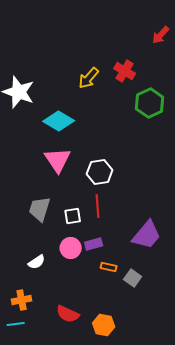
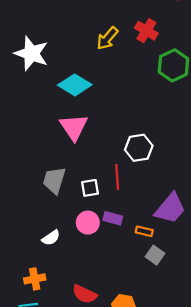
white hexagon: (100, 172) -> (139, 148), moved
purple rectangle: (94, 244) -> (113, 218), turned 30
orange rectangle: (109, 267) -> (144, 231), moved

